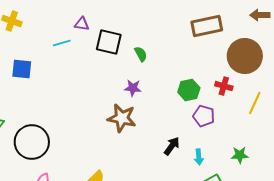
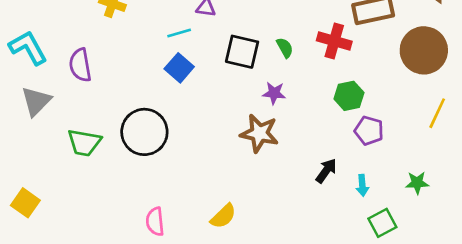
black square: (109, 42) -> (242, 52), moved
blue square: (22, 69) -> (179, 68), moved, turned 35
red cross: (224, 86) -> (334, 41), moved, size x1.4
black circle: (32, 142) -> (144, 132), moved

